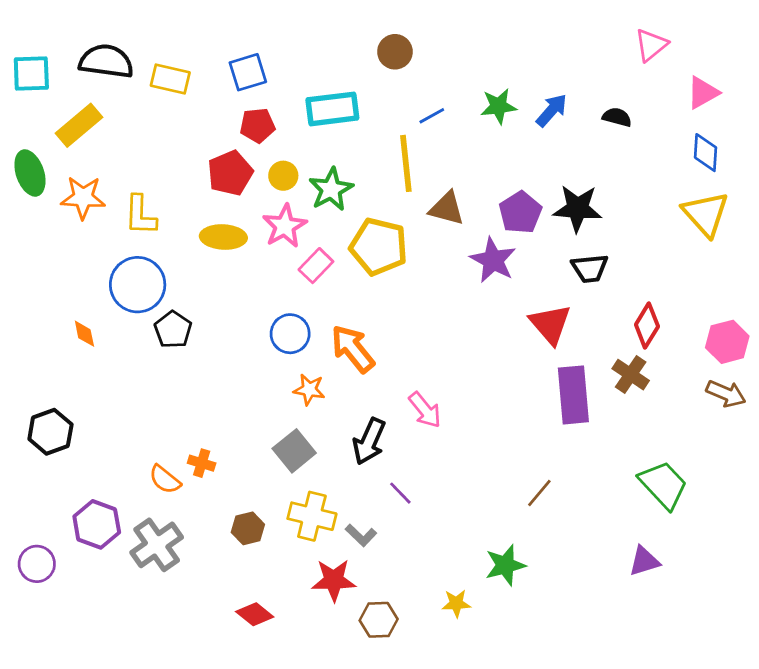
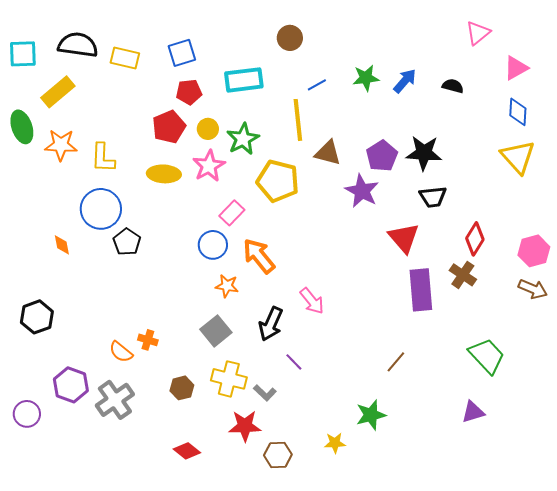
pink rectangle: (316, 266) -> (232, 213), moved

